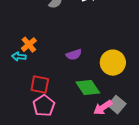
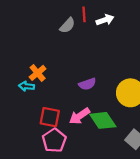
pink arrow: (103, 108) -> (80, 116), moved

